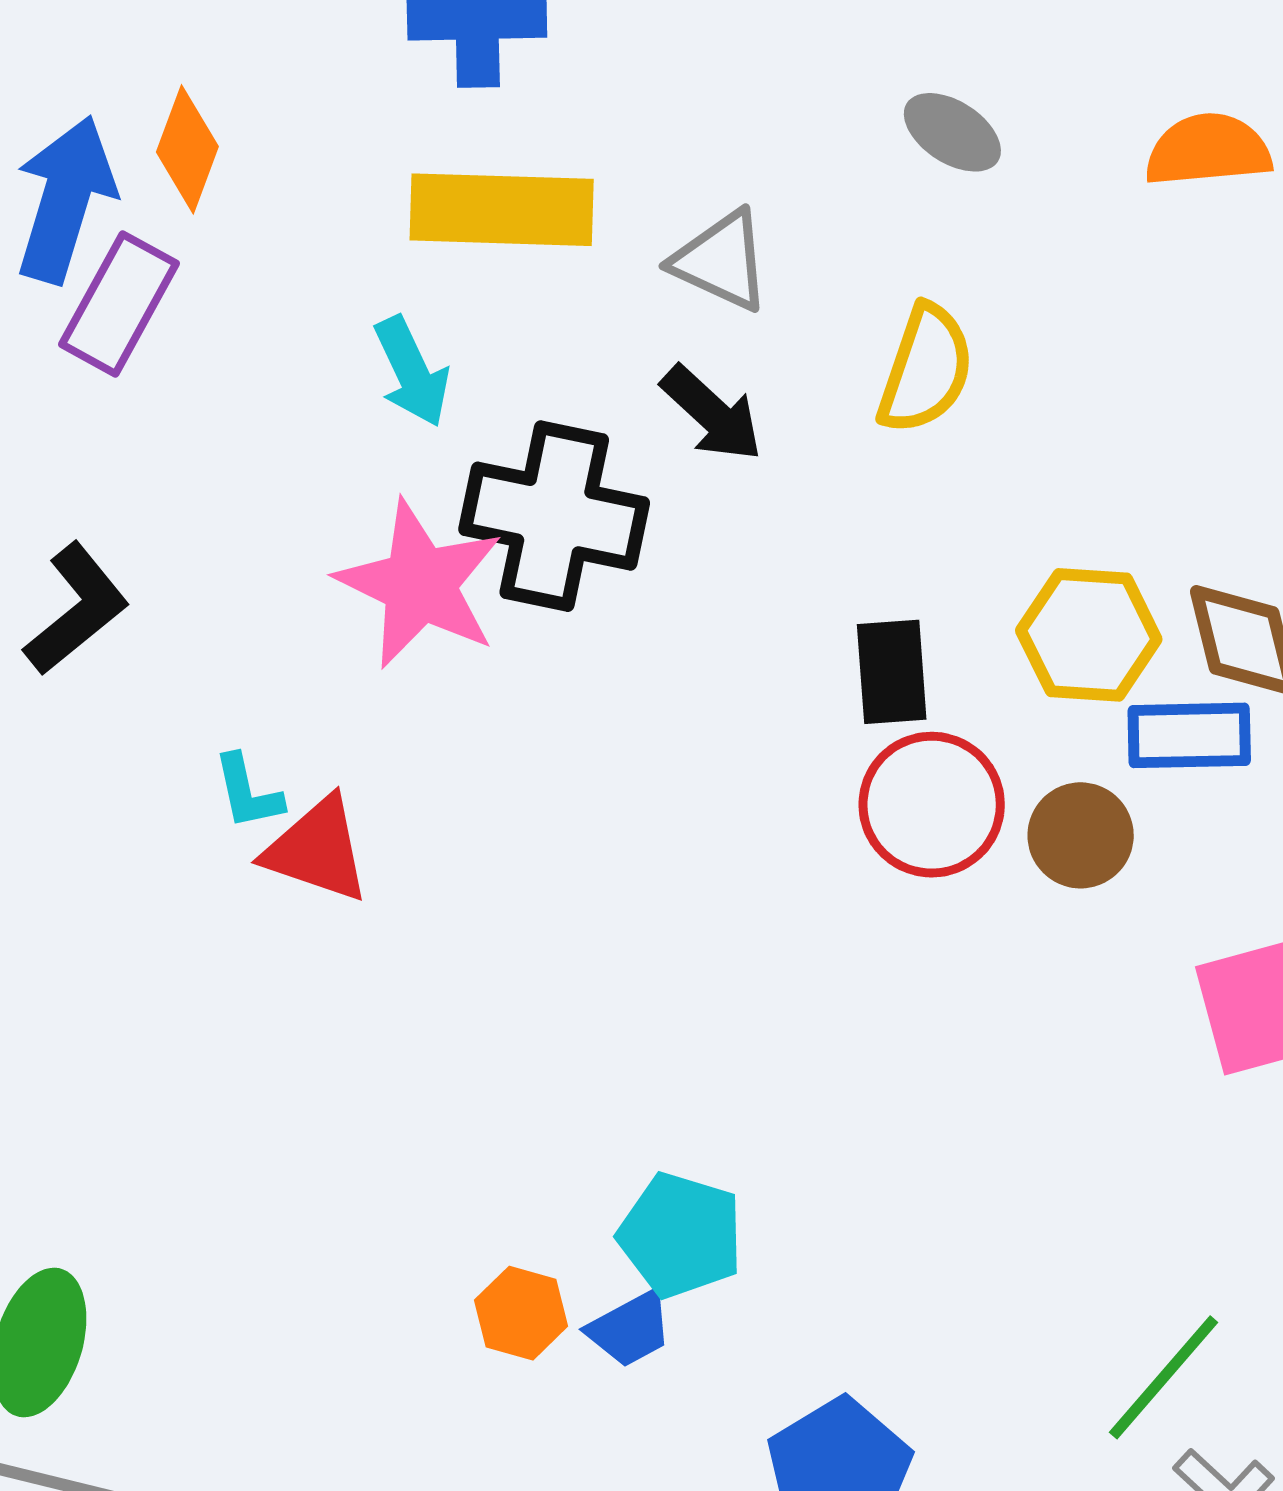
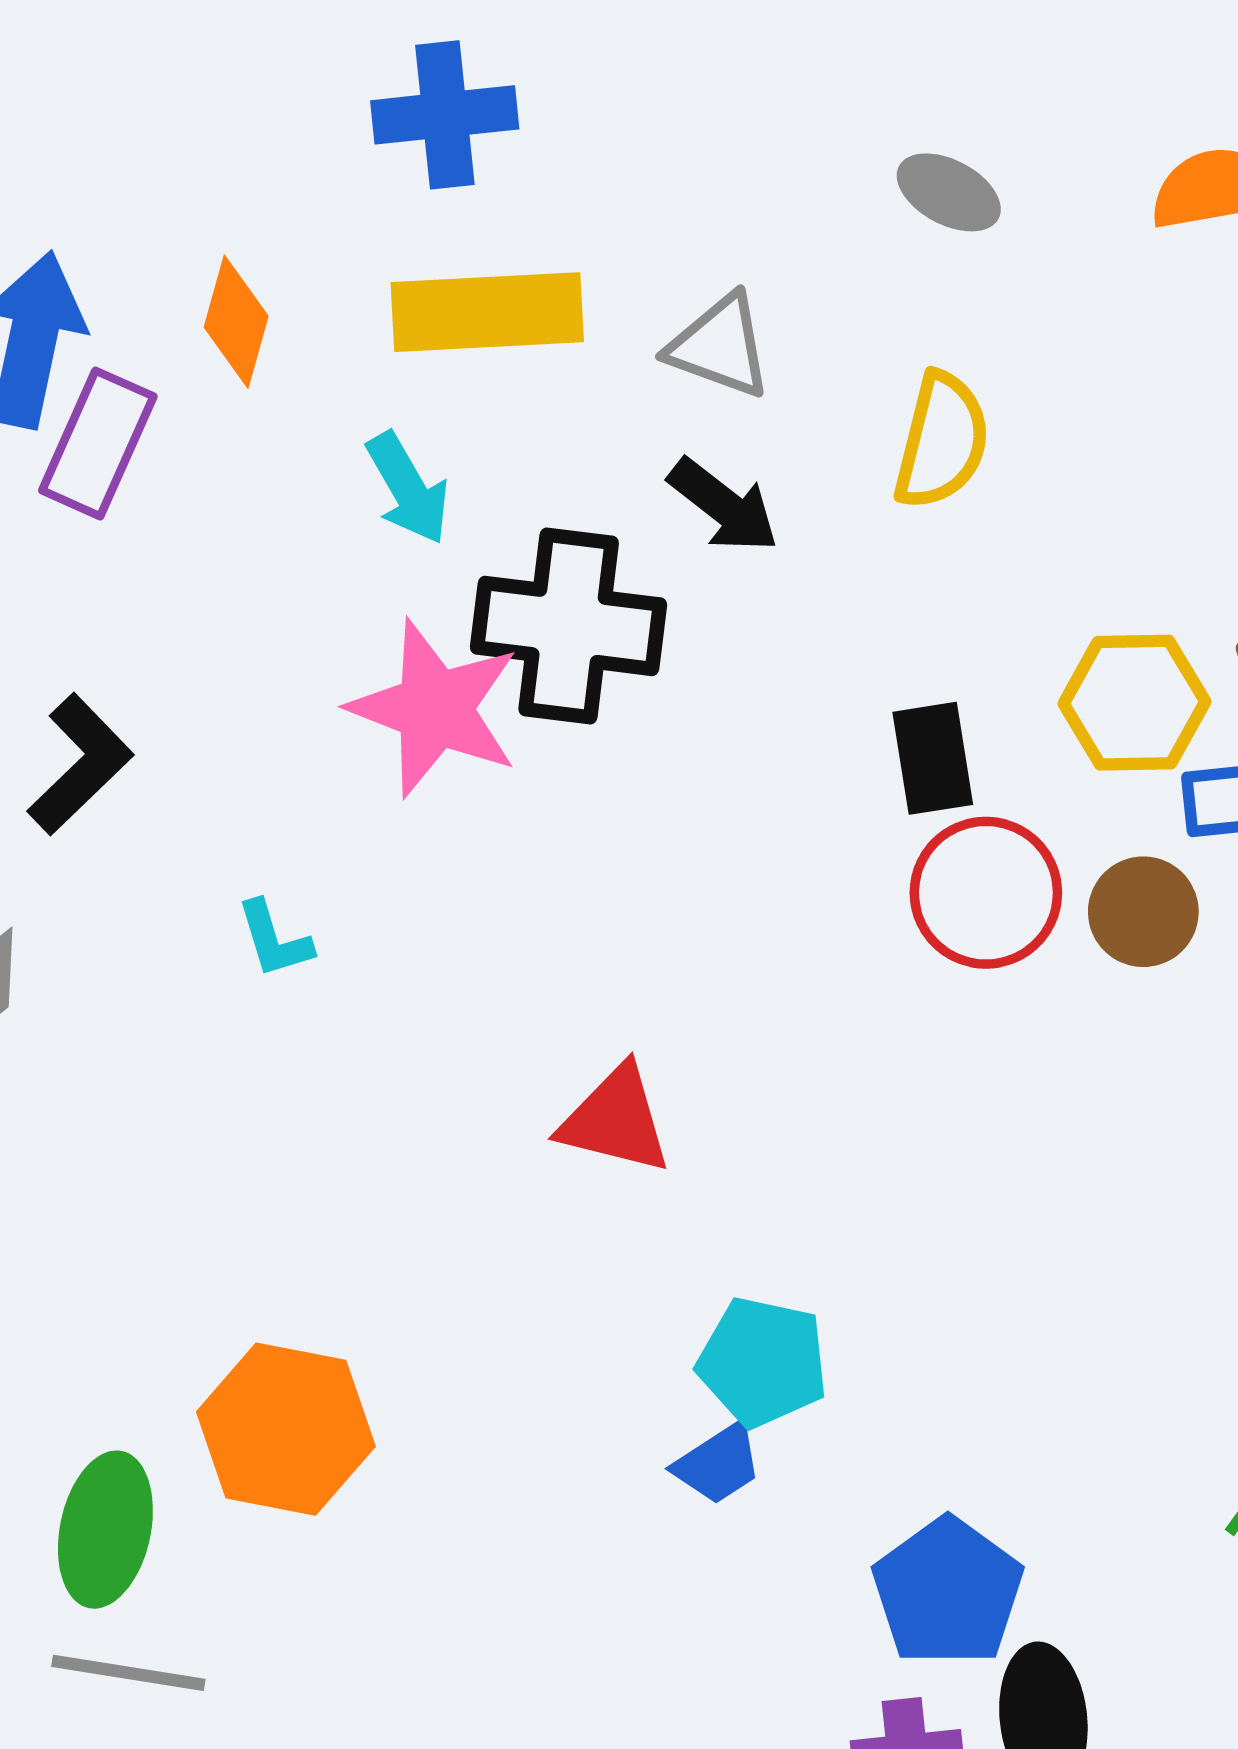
orange diamond: (187, 149) -> (236, 322), moved
red triangle: (317, 850) -> (615, 1120), moved
orange hexagon: (521, 1313) -> (286, 1429), moved, size x1.8

